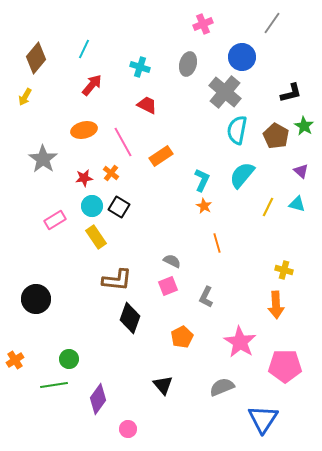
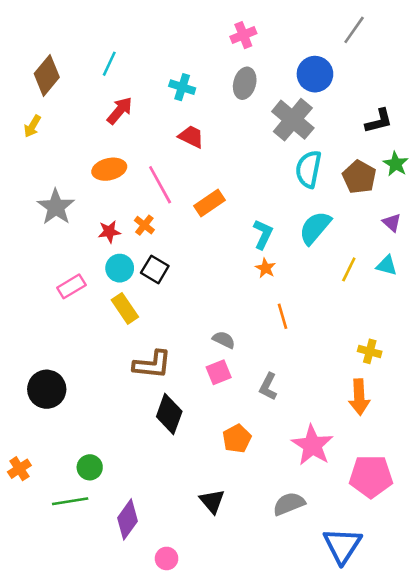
pink cross: (203, 24) -> (243, 35), moved

